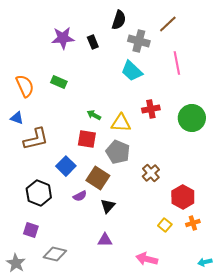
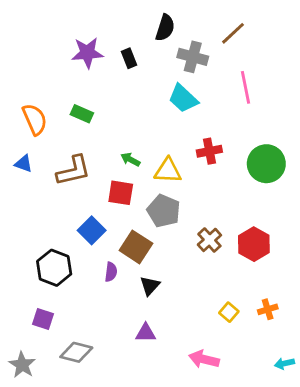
brown L-shape: (36, 139) -> (74, 171), moved
purple semicircle: (80, 196) -> (111, 272), turned -56
red hexagon: (183, 197) -> (254, 244), moved

